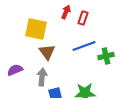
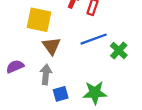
green cross: (106, 56) -> (119, 51), turned -35

